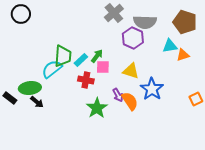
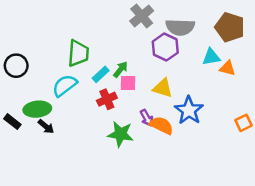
black circle: (21, 14) -> (16, 66), moved
orange triangle: (183, 55) -> (227, 68), turned 32
green trapezoid: (63, 56) -> (78, 53), moved
red cross: (86, 80) -> (107, 99), turned -35
orange semicircle: (130, 101) -> (162, 125), turned -30
green star: (97, 108) -> (121, 134), turned -30

